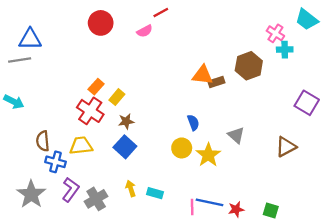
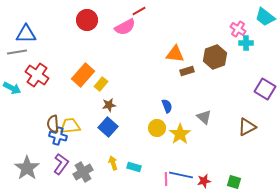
pink semicircle: (145, 31) -> (125, 27), size x1.5
orange triangle: (203, 75) -> (175, 54), moved
orange rectangle: (96, 87) -> (83, 75), size x1.6
red cross: (90, 111) -> (37, 75), moved
brown semicircle: (43, 141) -> (53, 124), moved
blue cross: (56, 162) -> (58, 136), moved

